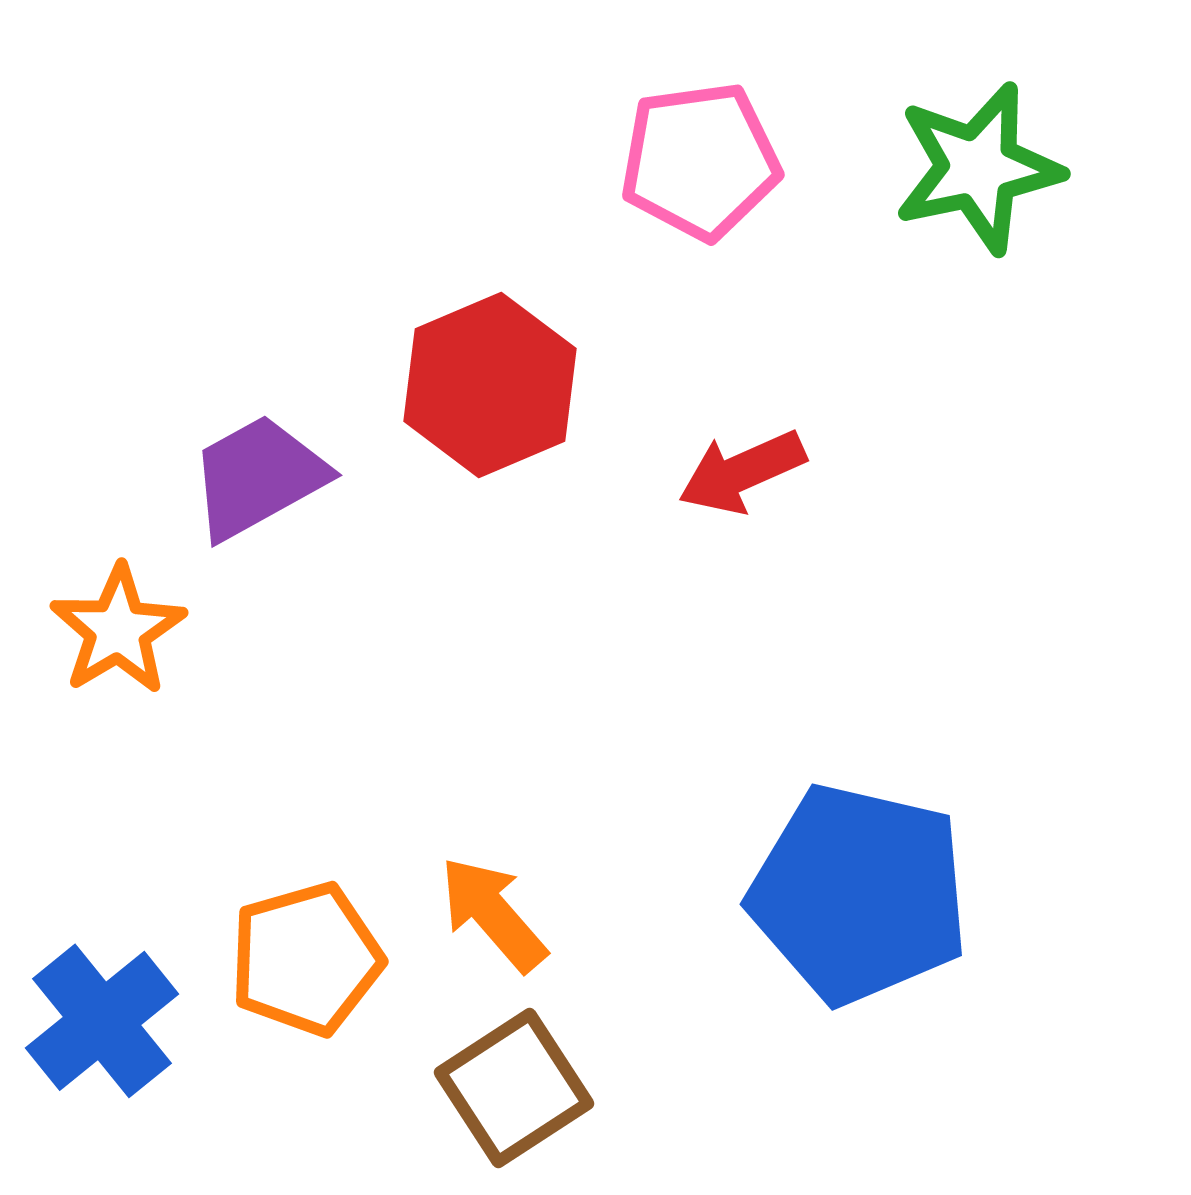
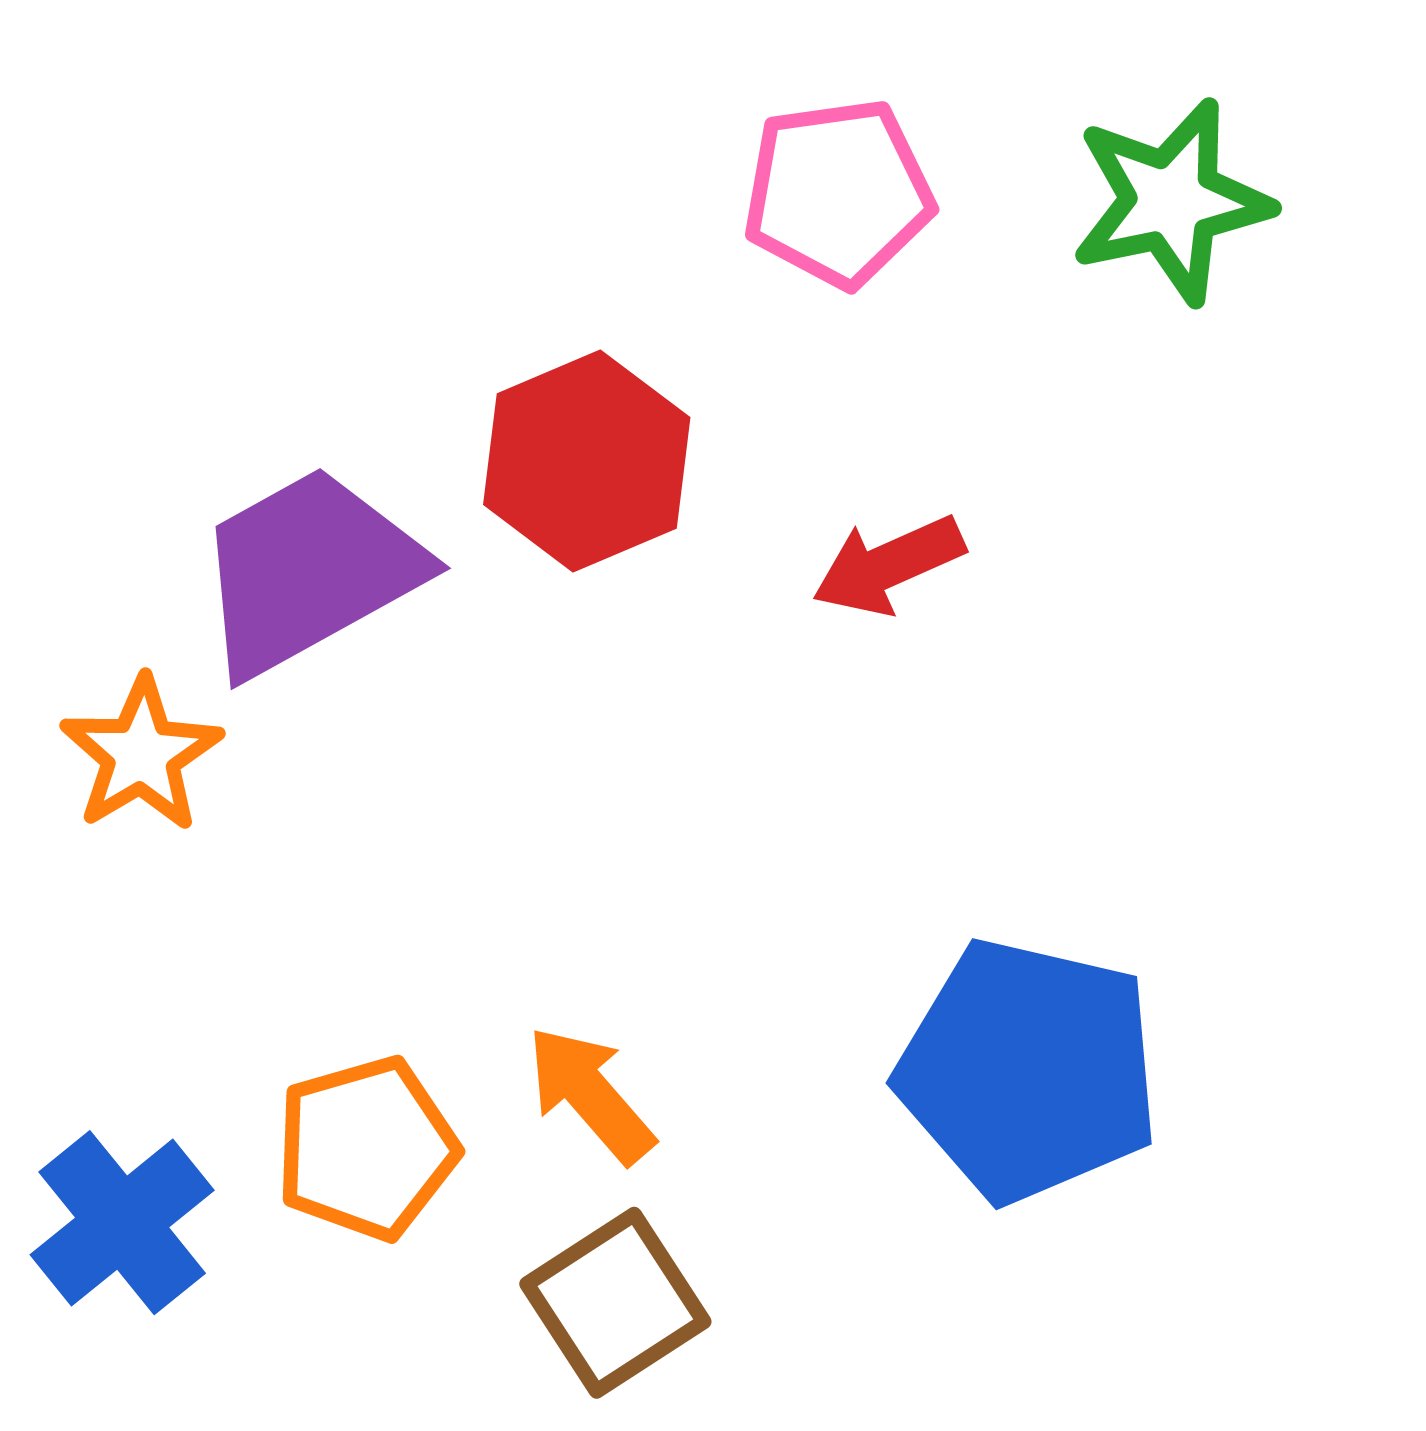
purple trapezoid: (258, 477) -> (309, 571), size x1.4

